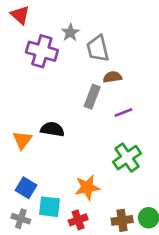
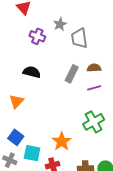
purple cross: (42, 51) -> (37, 36), size x0.7
brown semicircle: (112, 77) -> (94, 68), moved
black semicircle: (52, 129) -> (32, 72), moved
orange star: (87, 187) -> (62, 141), turned -30

